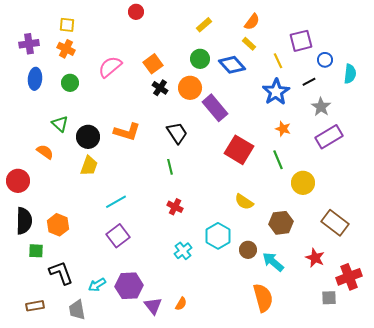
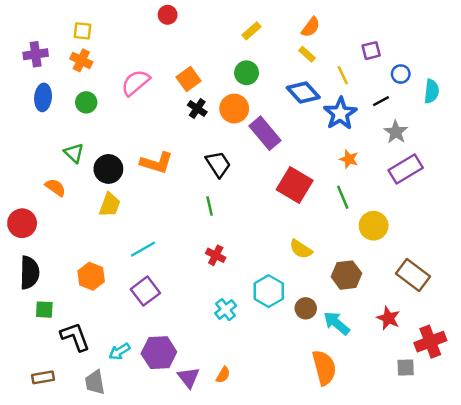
purple square: (301, 41) -> (371, 51), size x0.7
blue diamond: (232, 65) -> (303, 93), moved
orange hexagon: (58, 225) -> (91, 276), moved

